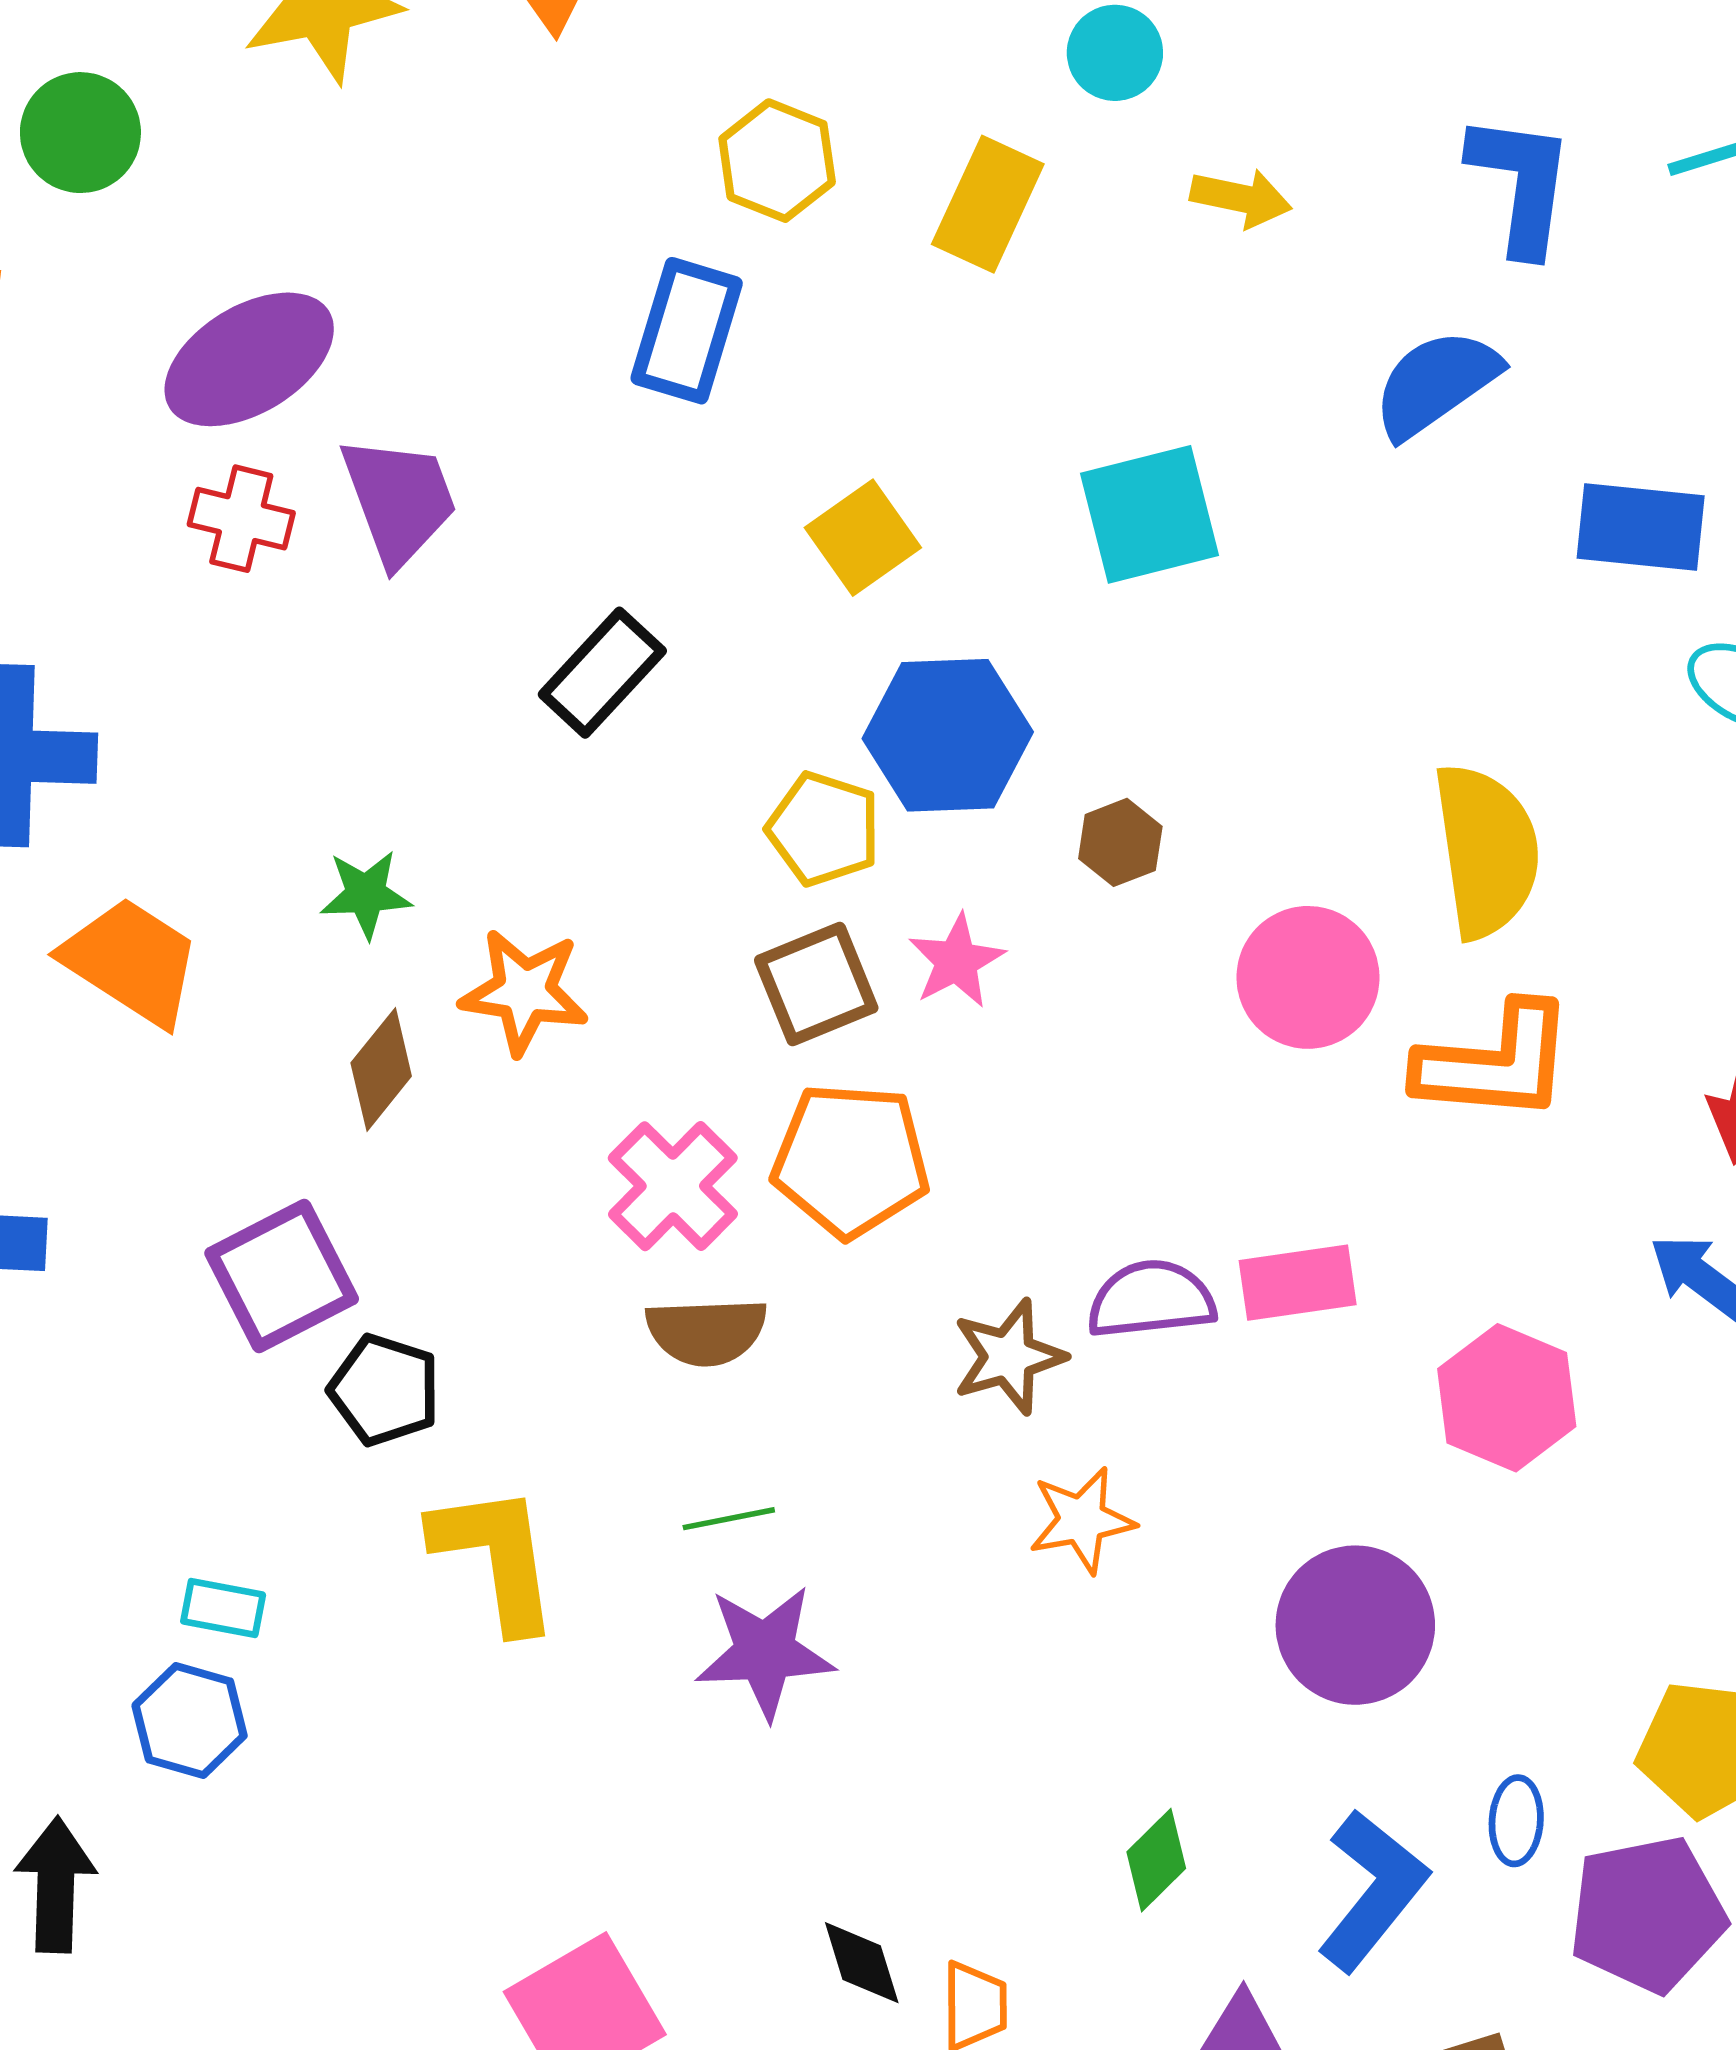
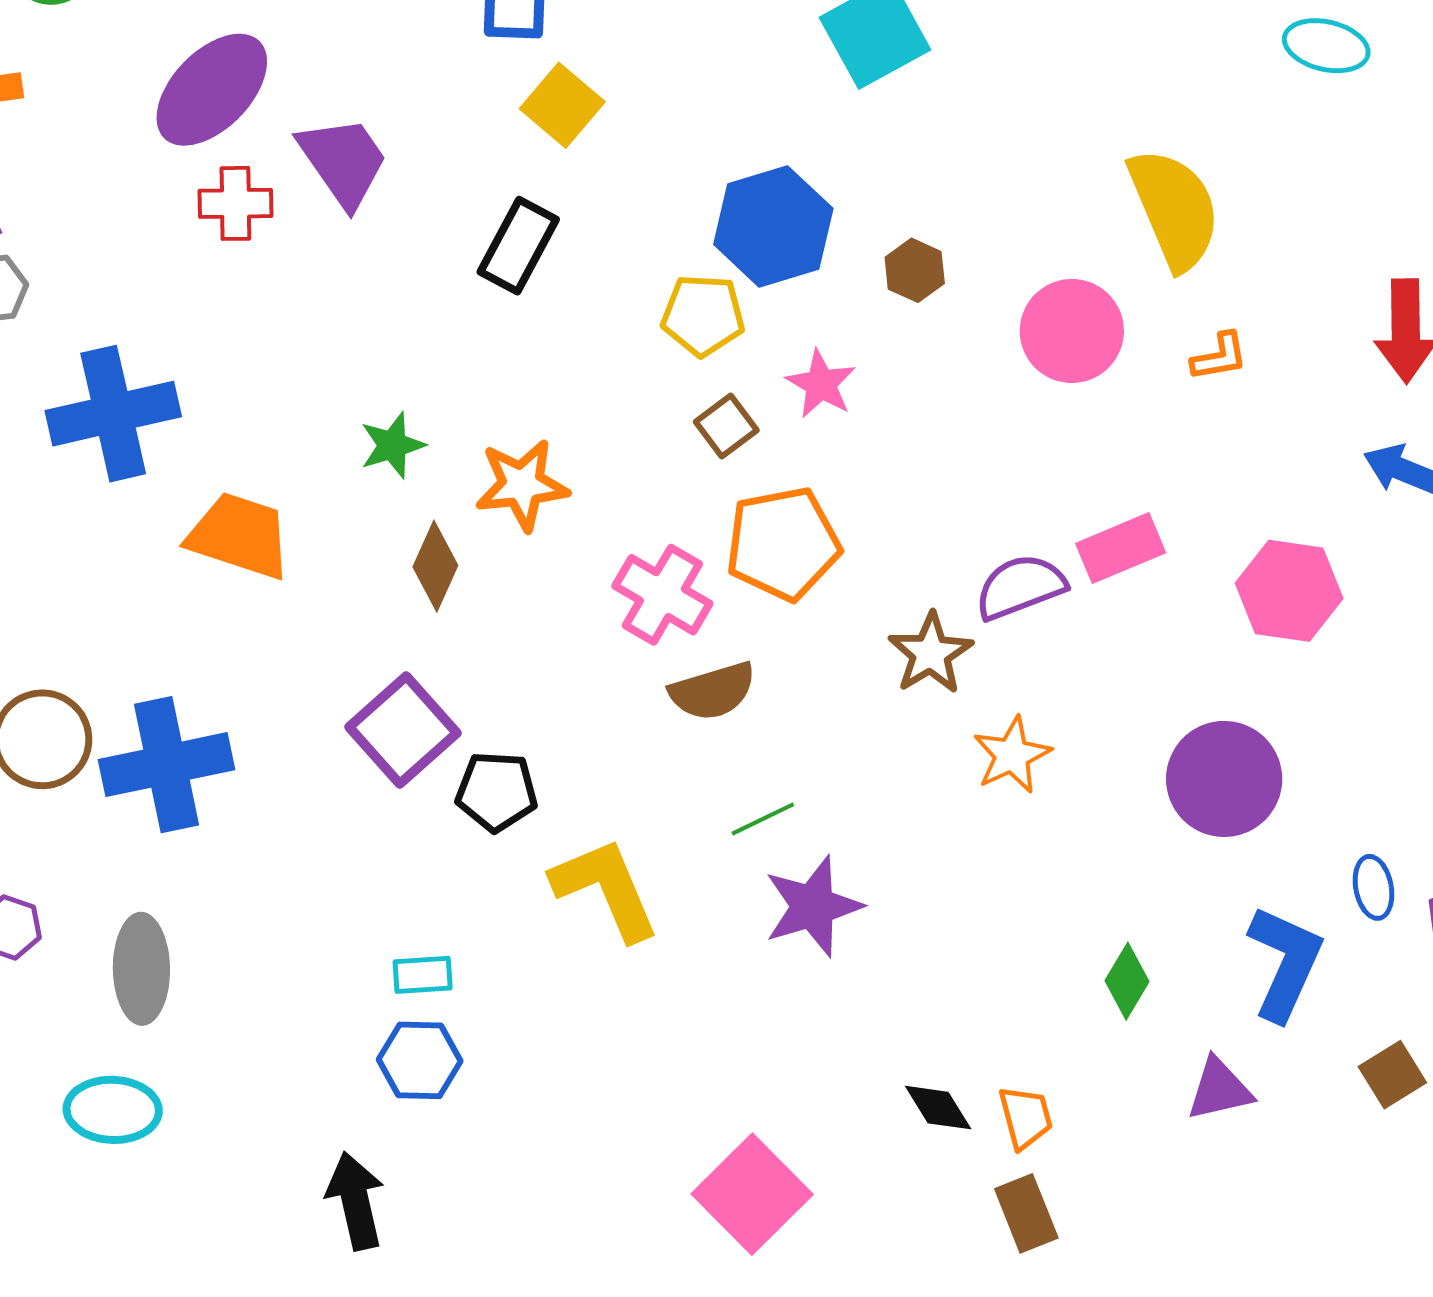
yellow square: (863, 538) -> (562, 105), moved
brown square: (816, 984) -> (726, 426), size x0.7
orange L-shape: (1495, 1063) -> (1219, 357), size x0.5

